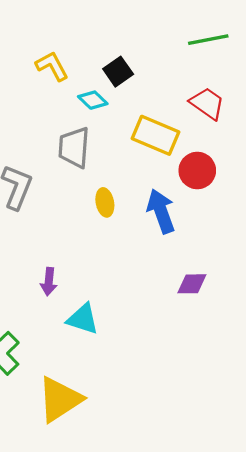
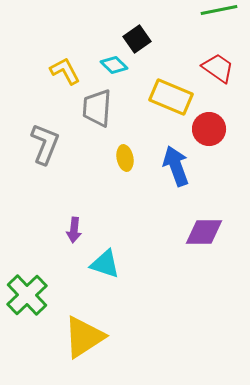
yellow L-shape: (52, 66) -> (65, 71), moved
purple diamond: (192, 284) -> (204, 232), size x1.4

